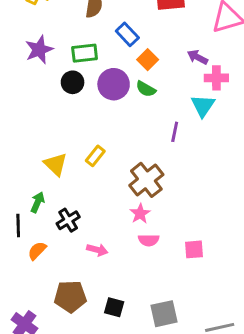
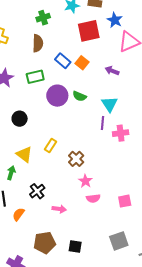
orange square: (148, 60) -> (82, 63), moved
pink cross: (216, 78) -> (121, 133), moved
black circle: (73, 82) -> (20, 119), moved
cyan triangle: (203, 106) -> (109, 104), moved
brown cross: (146, 180) -> (76, 159), moved, size x0.7
green arrow: (38, 202) -> (11, 173), moved
gray square: (164, 314) -> (119, 241), moved

